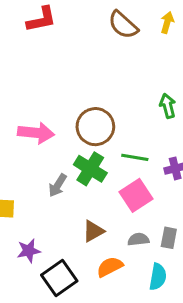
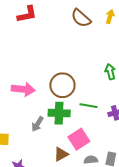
green cross: (90, 169) -> (59, 113), turned -30
pink square: (136, 195) -> (79, 139), moved

